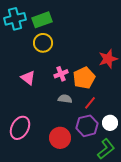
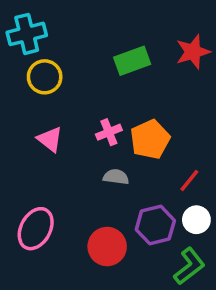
green rectangle: (42, 20) -> (132, 61), moved
yellow circle: (43, 43) -> (45, 77), moved
red star: (108, 59) -> (193, 52), moved
red line: (90, 103) -> (189, 180), moved

